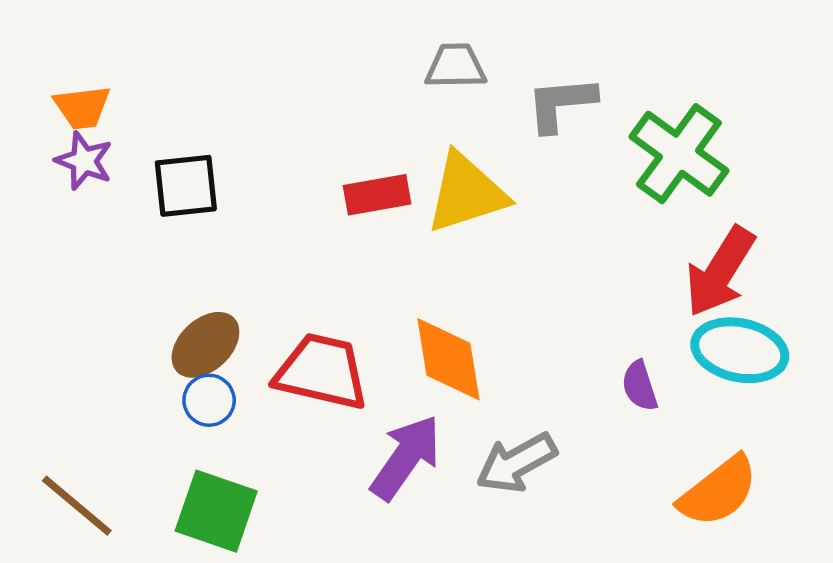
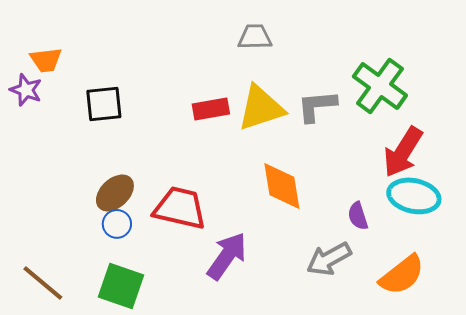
gray L-shape: (561, 104) -> (317, 106), moved
purple star: (84, 161) -> (26, 90), moved
orange diamond: (448, 359) -> (282, 186), moved
gray arrow: (516, 463) -> (329, 259), moved

